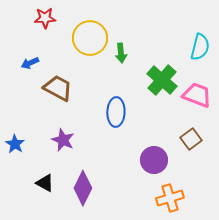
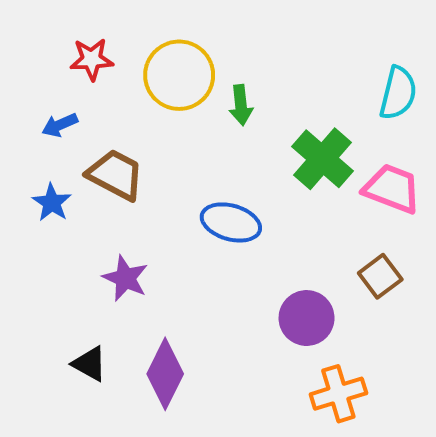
red star: (45, 18) -> (92, 59), moved
blue ellipse: (116, 112) -> (231, 222), turned -76
blue star: (15, 144) -> (52, 203), moved

